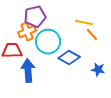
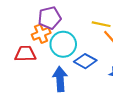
blue arrow: (28, 71) -> (60, 79), moved

